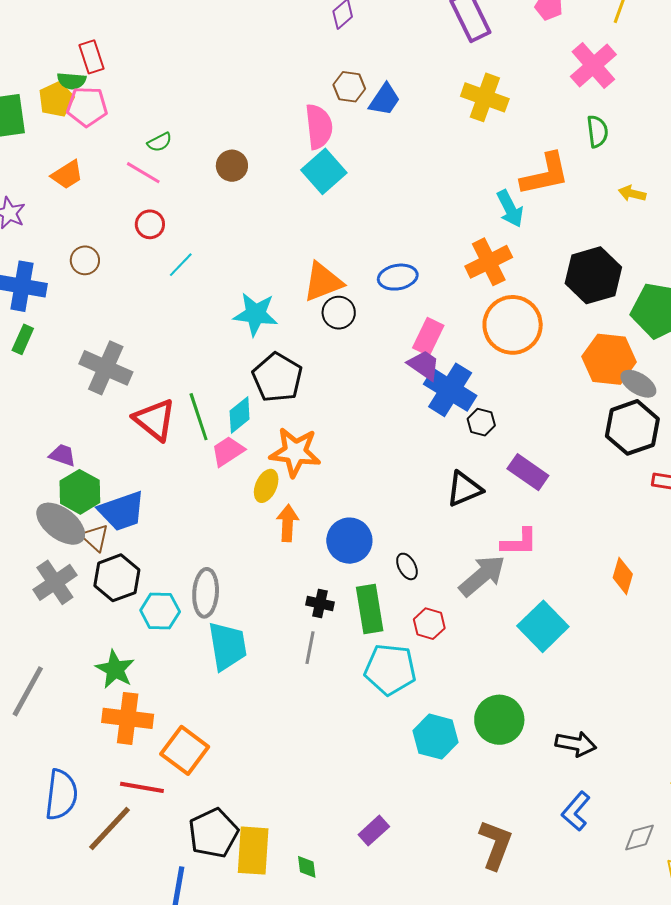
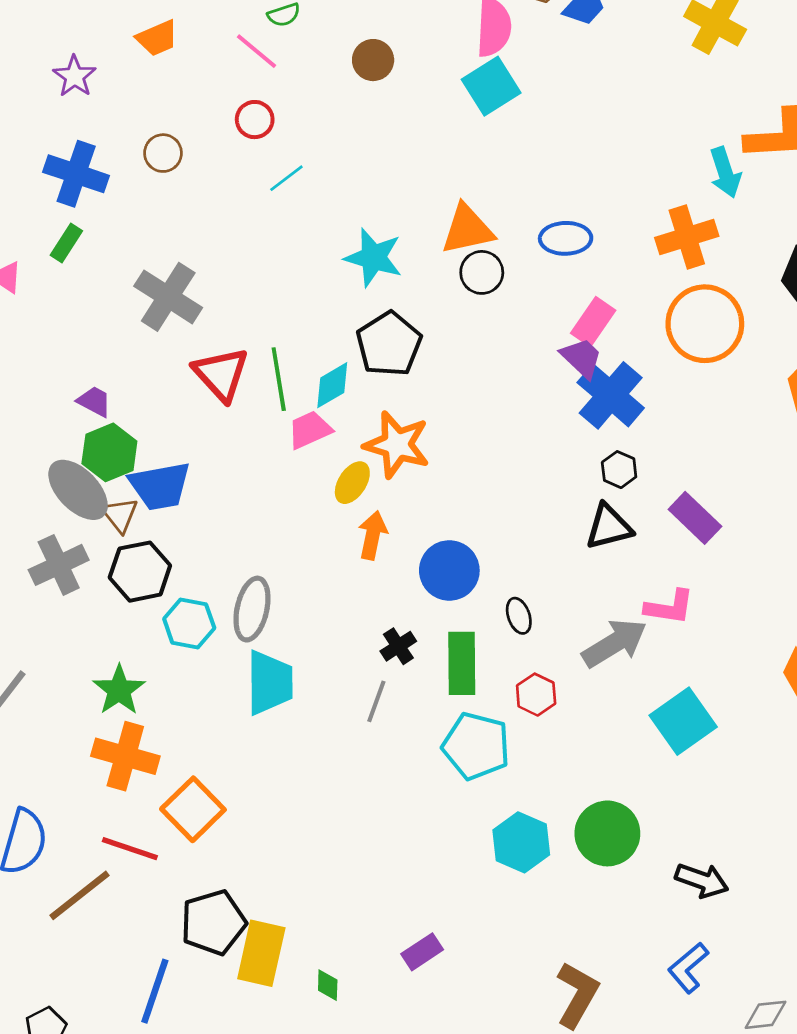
black hexagon: (481, 422) -> (619, 470), moved
black cross: (320, 603) -> (398, 646), turned 36

